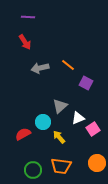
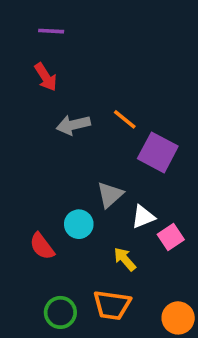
purple square: (86, 83) -> (158, 152), size x1.5
red semicircle: (23, 134) -> (42, 246), turned -98
yellow arrow: (59, 137) -> (125, 259), moved
orange circle: (97, 163) -> (178, 318), moved

